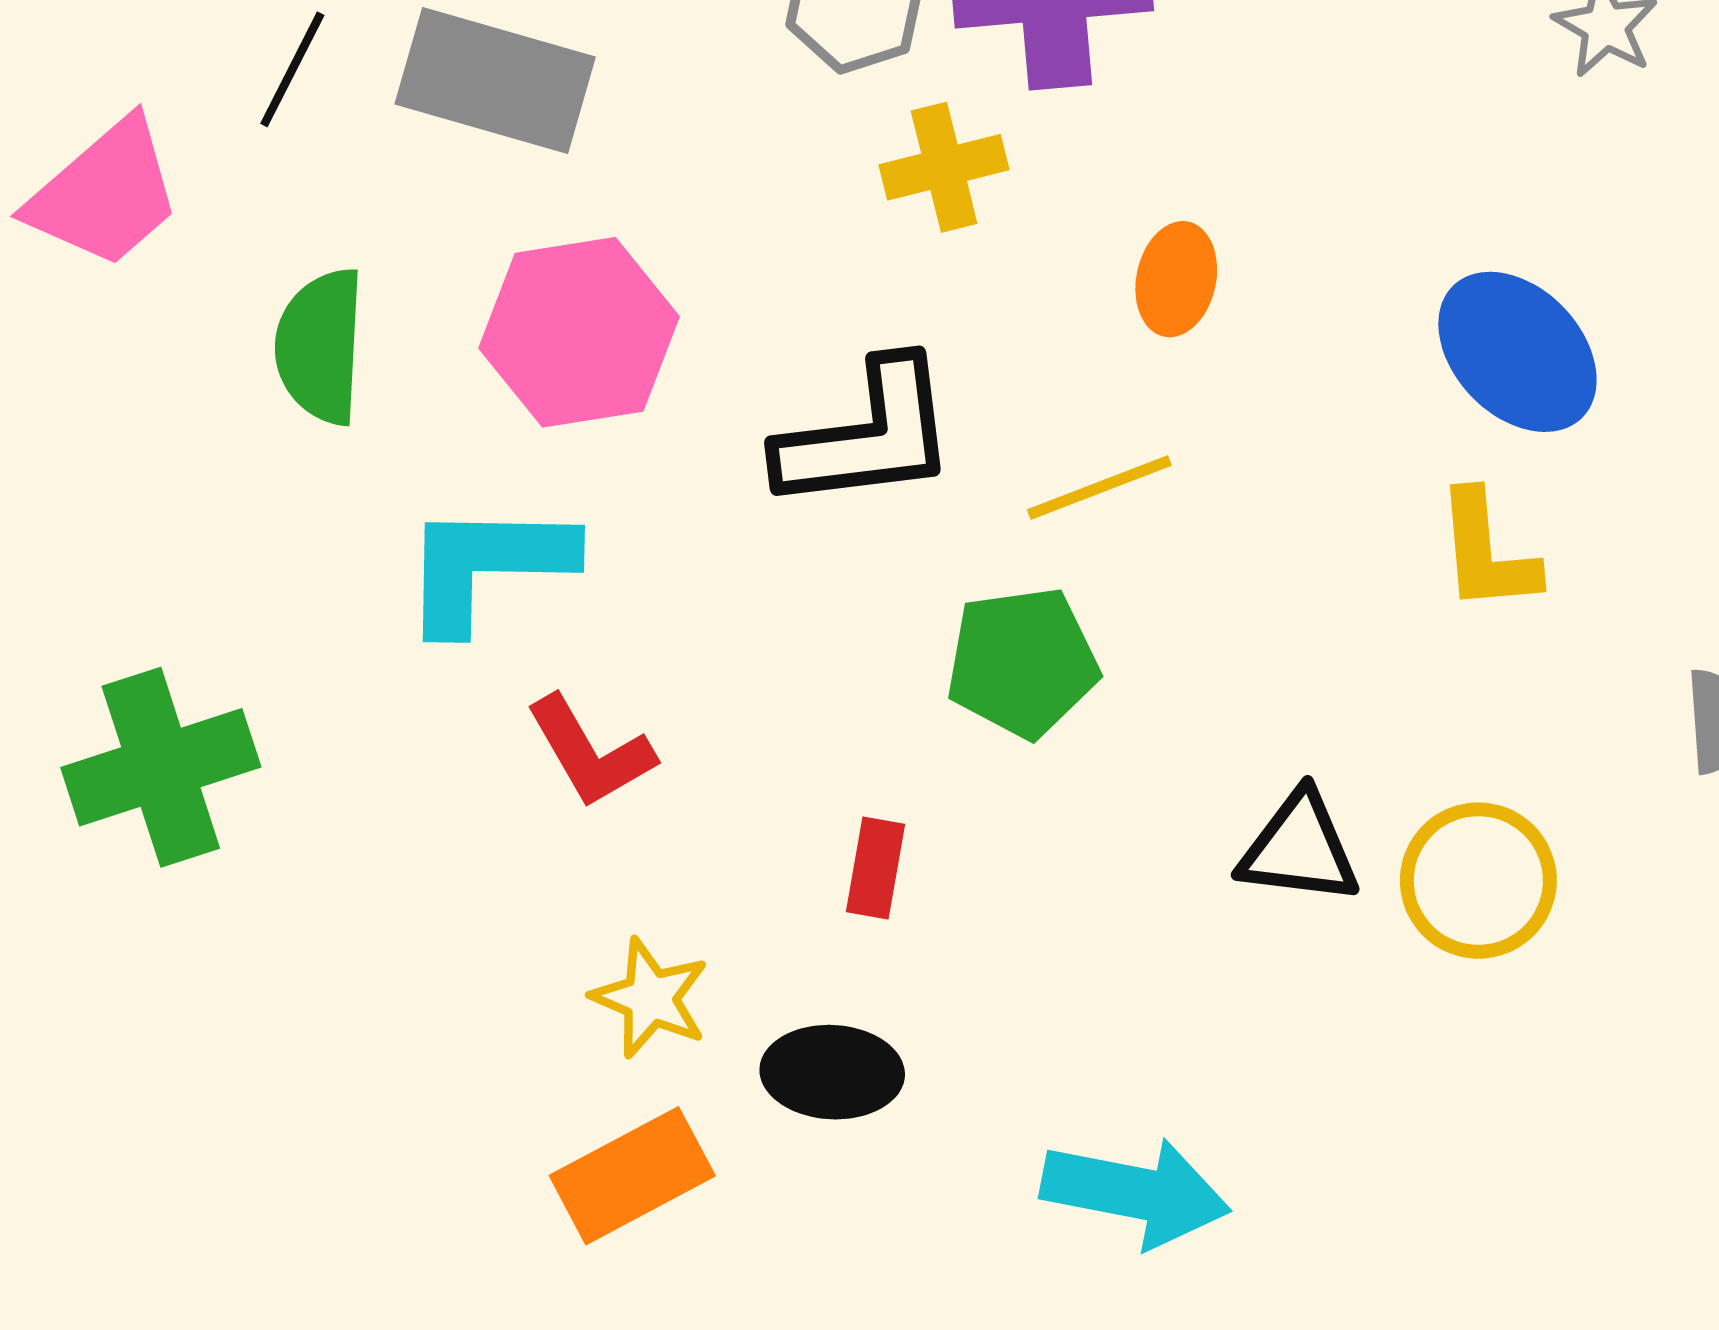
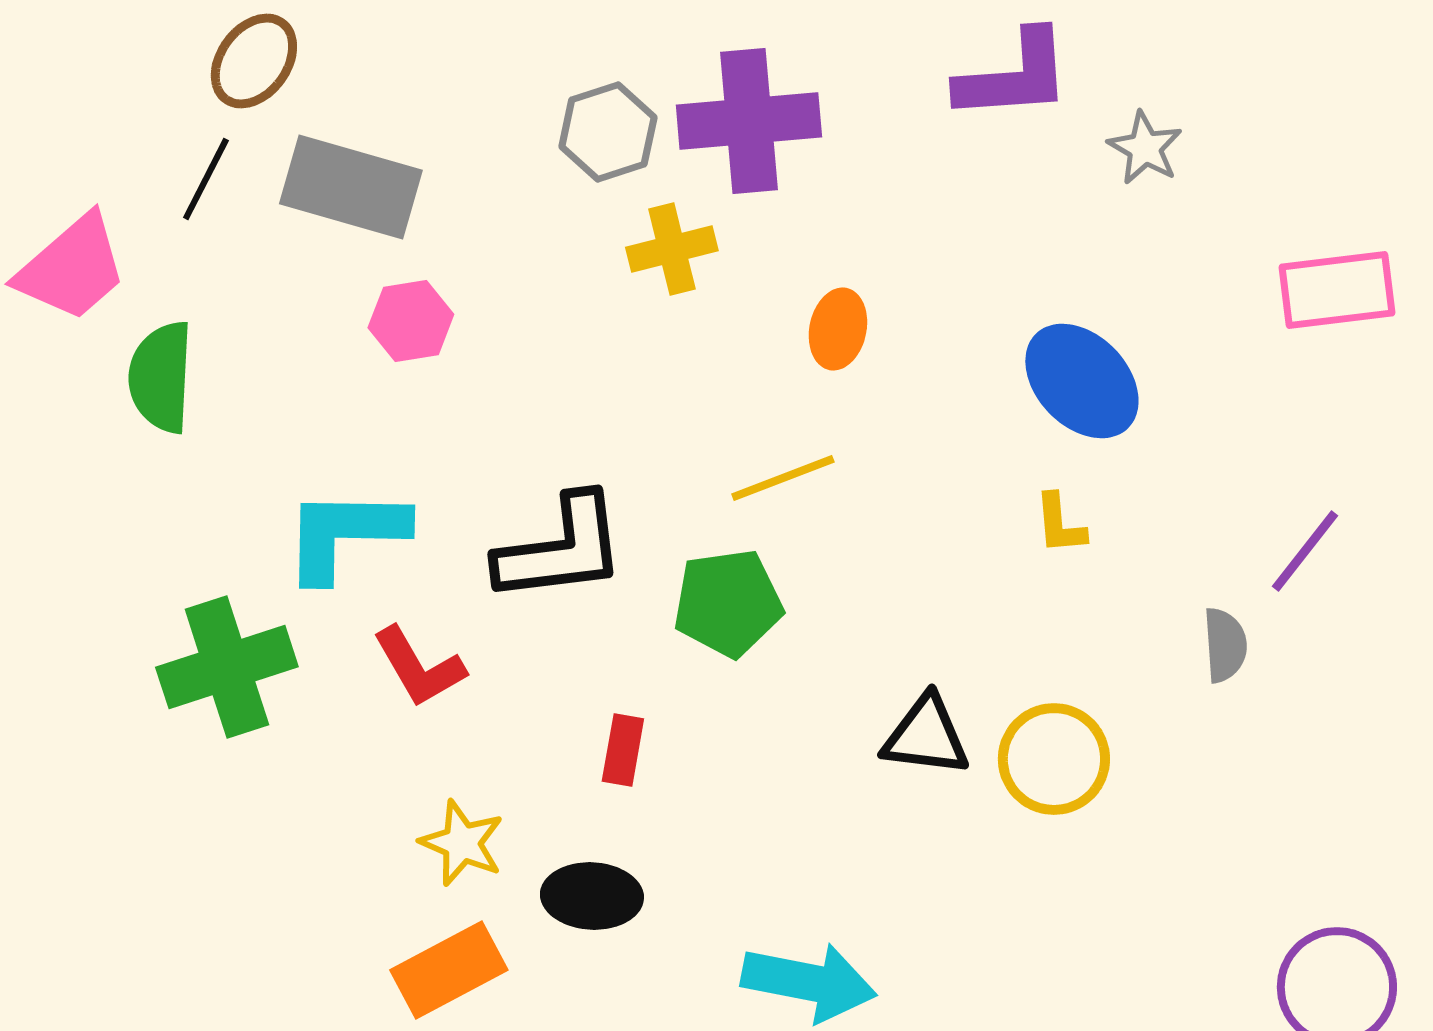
pink hexagon: (579, 332) -> (411, 321), moved, size x0.6
green semicircle: (320, 346) -> (161, 377), moved
black L-shape: (867, 436) -> (561, 549), moved
yellow L-shape: (1487, 552) -> (1060, 524), size x0.7
green cross: (161, 767) -> (227, 667), moved

